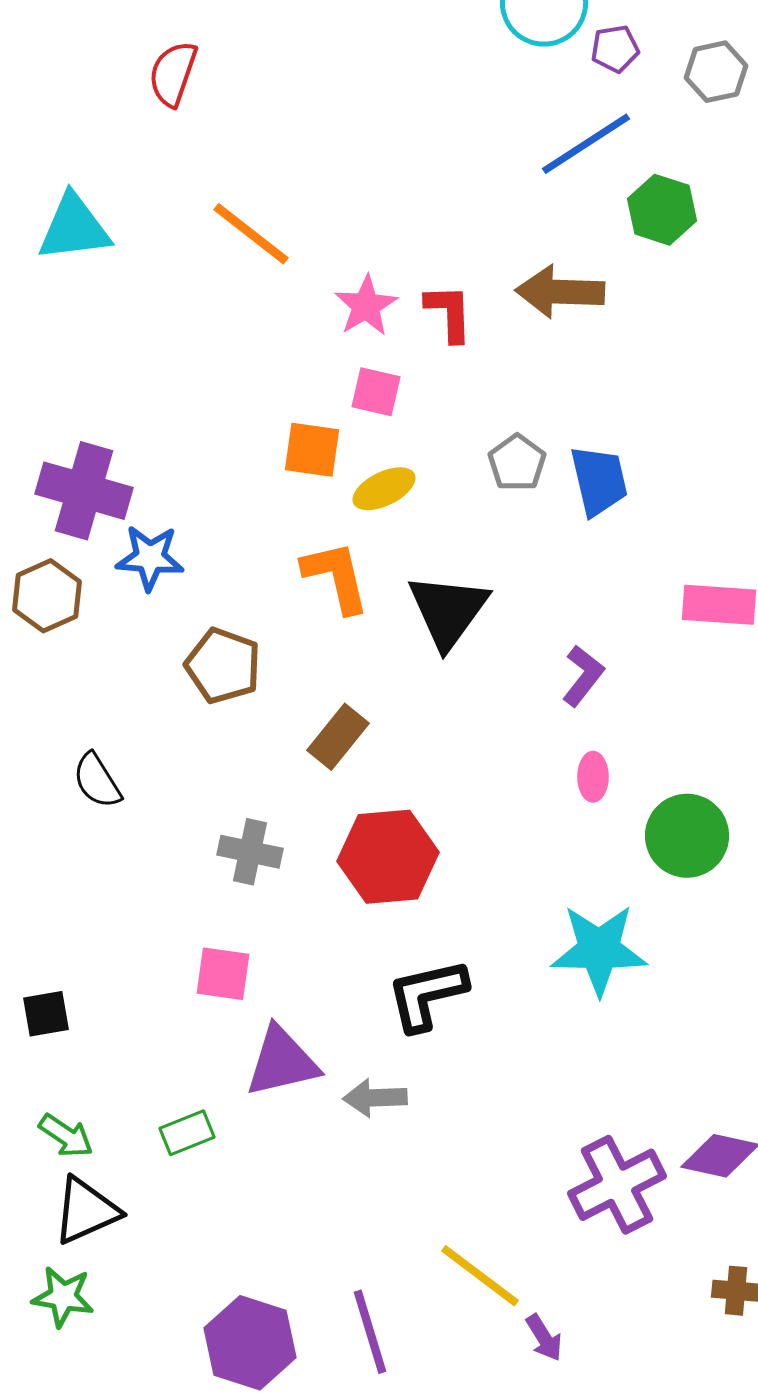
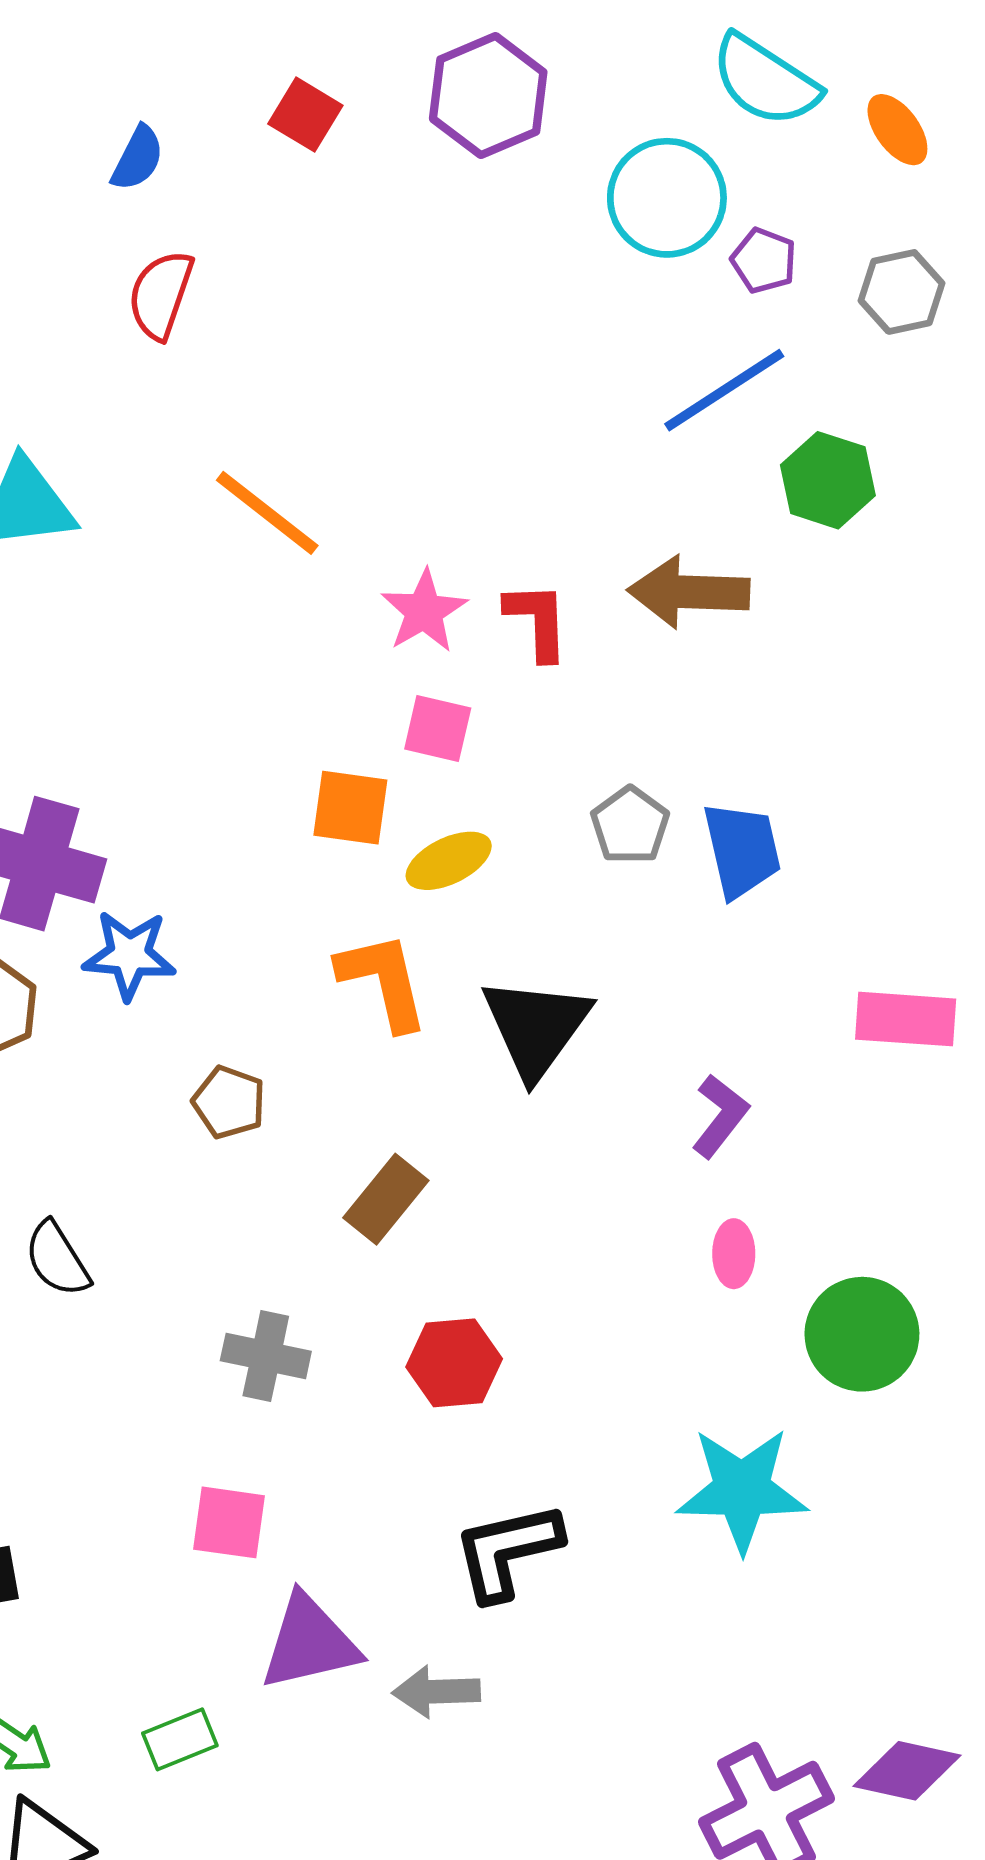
purple pentagon: (615, 49) -> (764, 261), turned 30
brown pentagon: (223, 666) -> (229, 1102), size x0.7
red hexagon: (388, 857) -> (454, 1363), size x0.7

